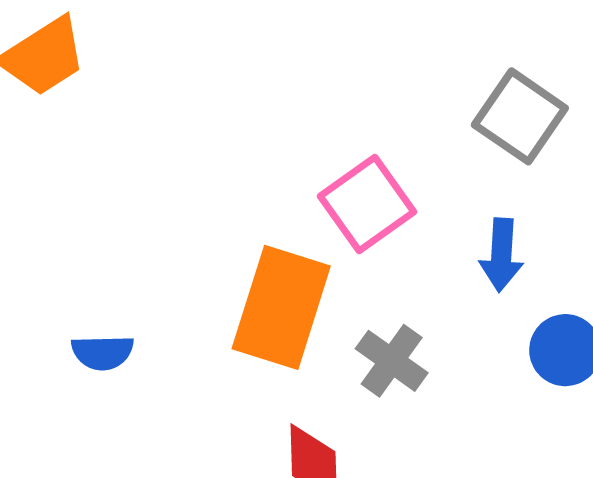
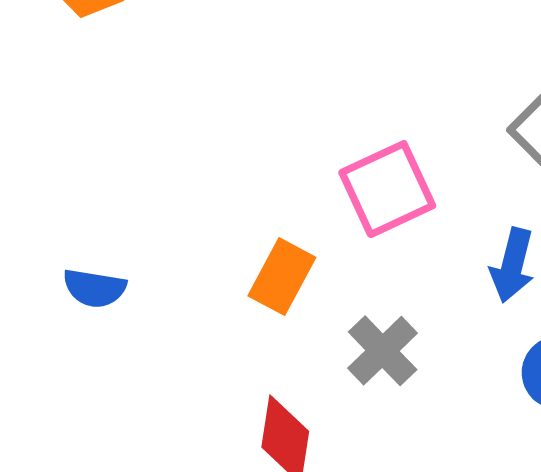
orange rectangle: (281, 307) -> (282, 277), size x0.6

